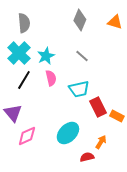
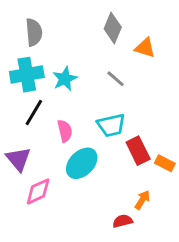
orange triangle: (115, 22) -> (145, 48), moved
cyan cross: (19, 53) -> (27, 75), turned 35
pink semicircle: (51, 78) -> (65, 131), moved
cyan ellipse: (68, 133) -> (82, 163), moved

